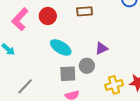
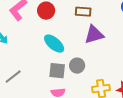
purple triangle: (101, 48) -> (94, 35), moved, size x1.5

